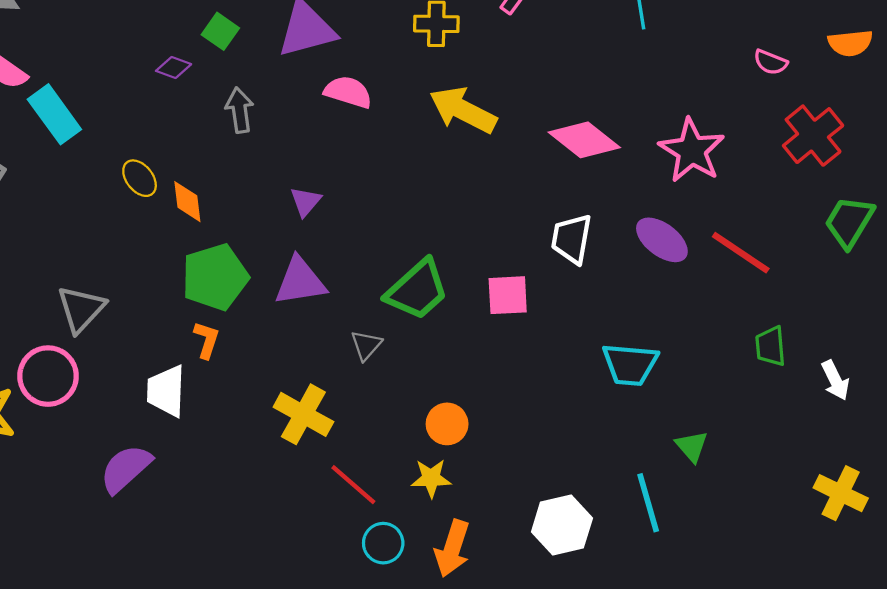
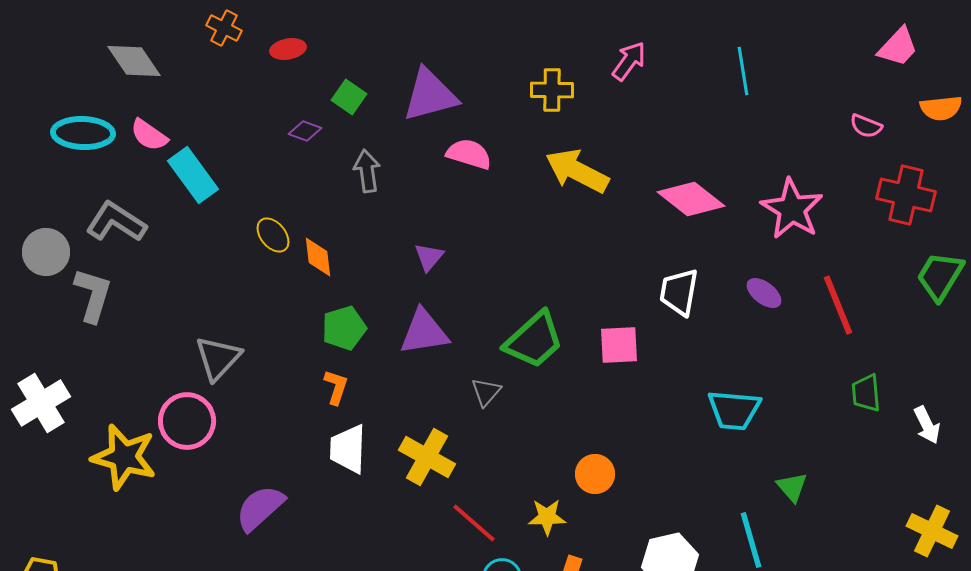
red cross: (813, 136) -> (906, 195), turned -38
purple ellipse: (662, 240) -> (764, 293), size x0.7
red line: (741, 253) -> (838, 305), turned 34
green pentagon: (215, 277) -> (344, 328), size x0.7
white trapezoid: (166, 391) -> (348, 449), moved
orange circle: (447, 424) -> (595, 474), moved

